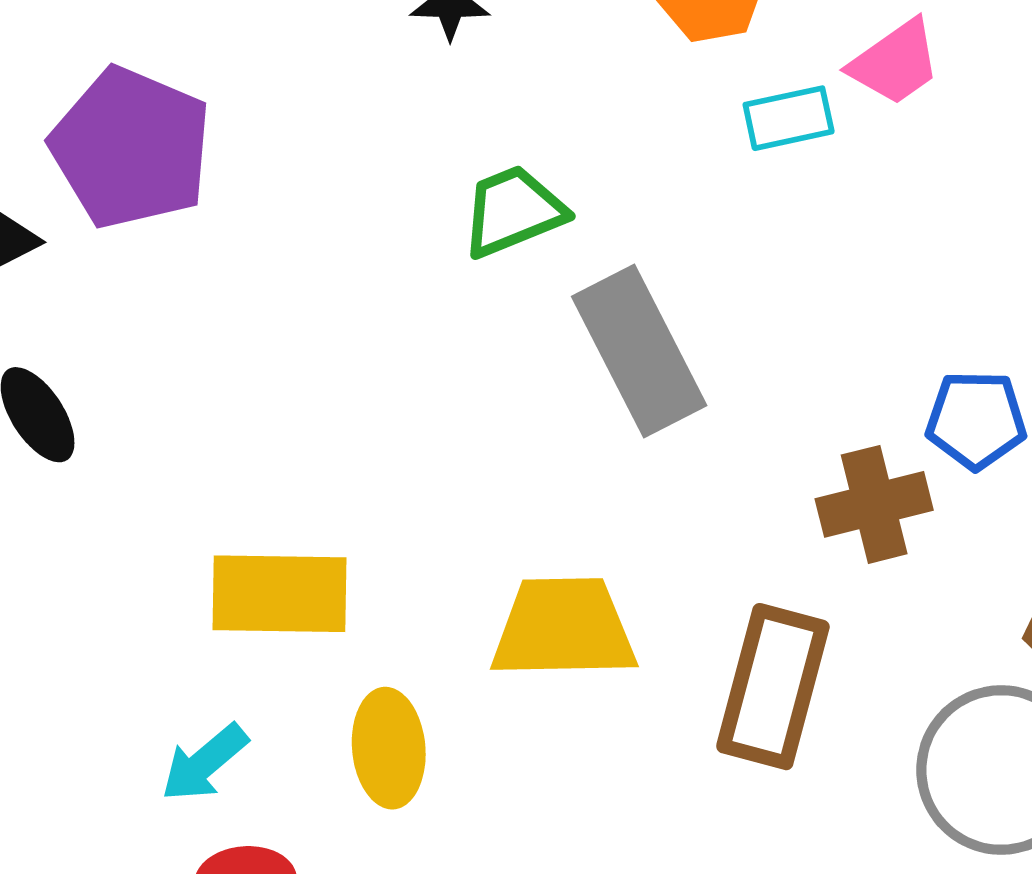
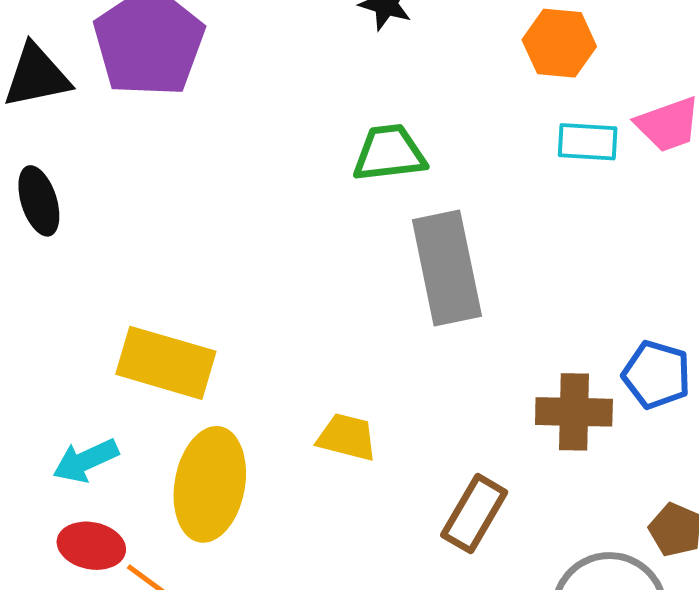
yellow trapezoid: (564, 628) -> (347, 437), size x0.6
brown rectangle: (773, 687) -> (474, 514), size x0.7
yellow ellipse: (389, 748) -> (210, 484), size x1.4

